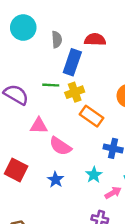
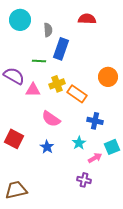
red semicircle: (95, 40) -> (87, 19), moved
green line: (51, 85) -> (39, 61), moved
yellow cross: (75, 92) -> (57, 84), moved
pink triangle: (39, 126) -> (33, 90), moved

